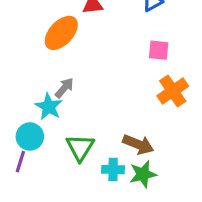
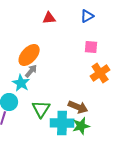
orange ellipse: (61, 33) -> (29, 55), moved
cyan cross: (113, 170) -> (62, 123), size x1.6

